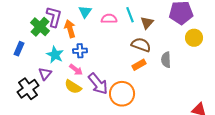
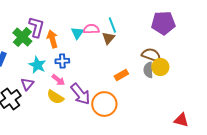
cyan triangle: (85, 12) -> (77, 33), moved
brown triangle: (147, 23) -> (108, 38), moved
yellow circle: (194, 38) -> (160, 67), moved
brown semicircle: (141, 45) -> (151, 55), moved

